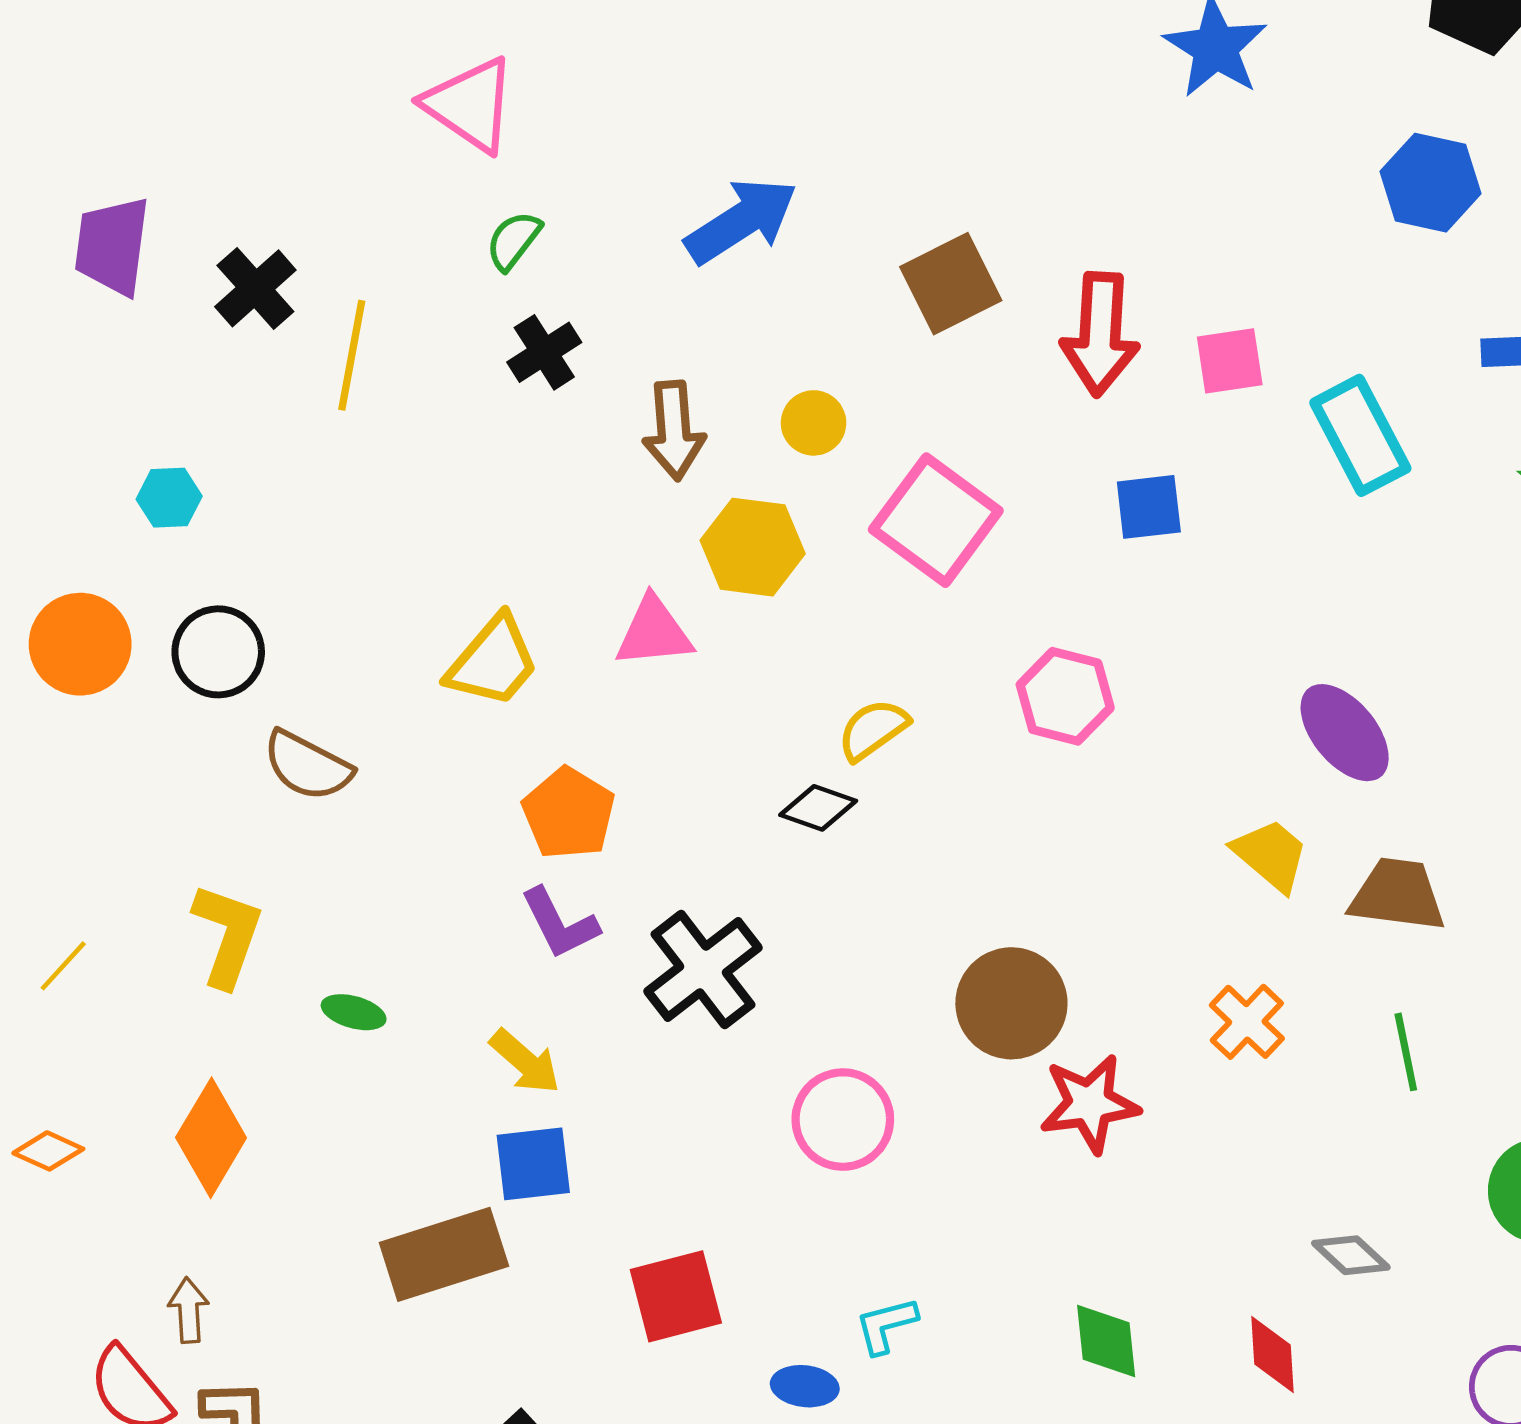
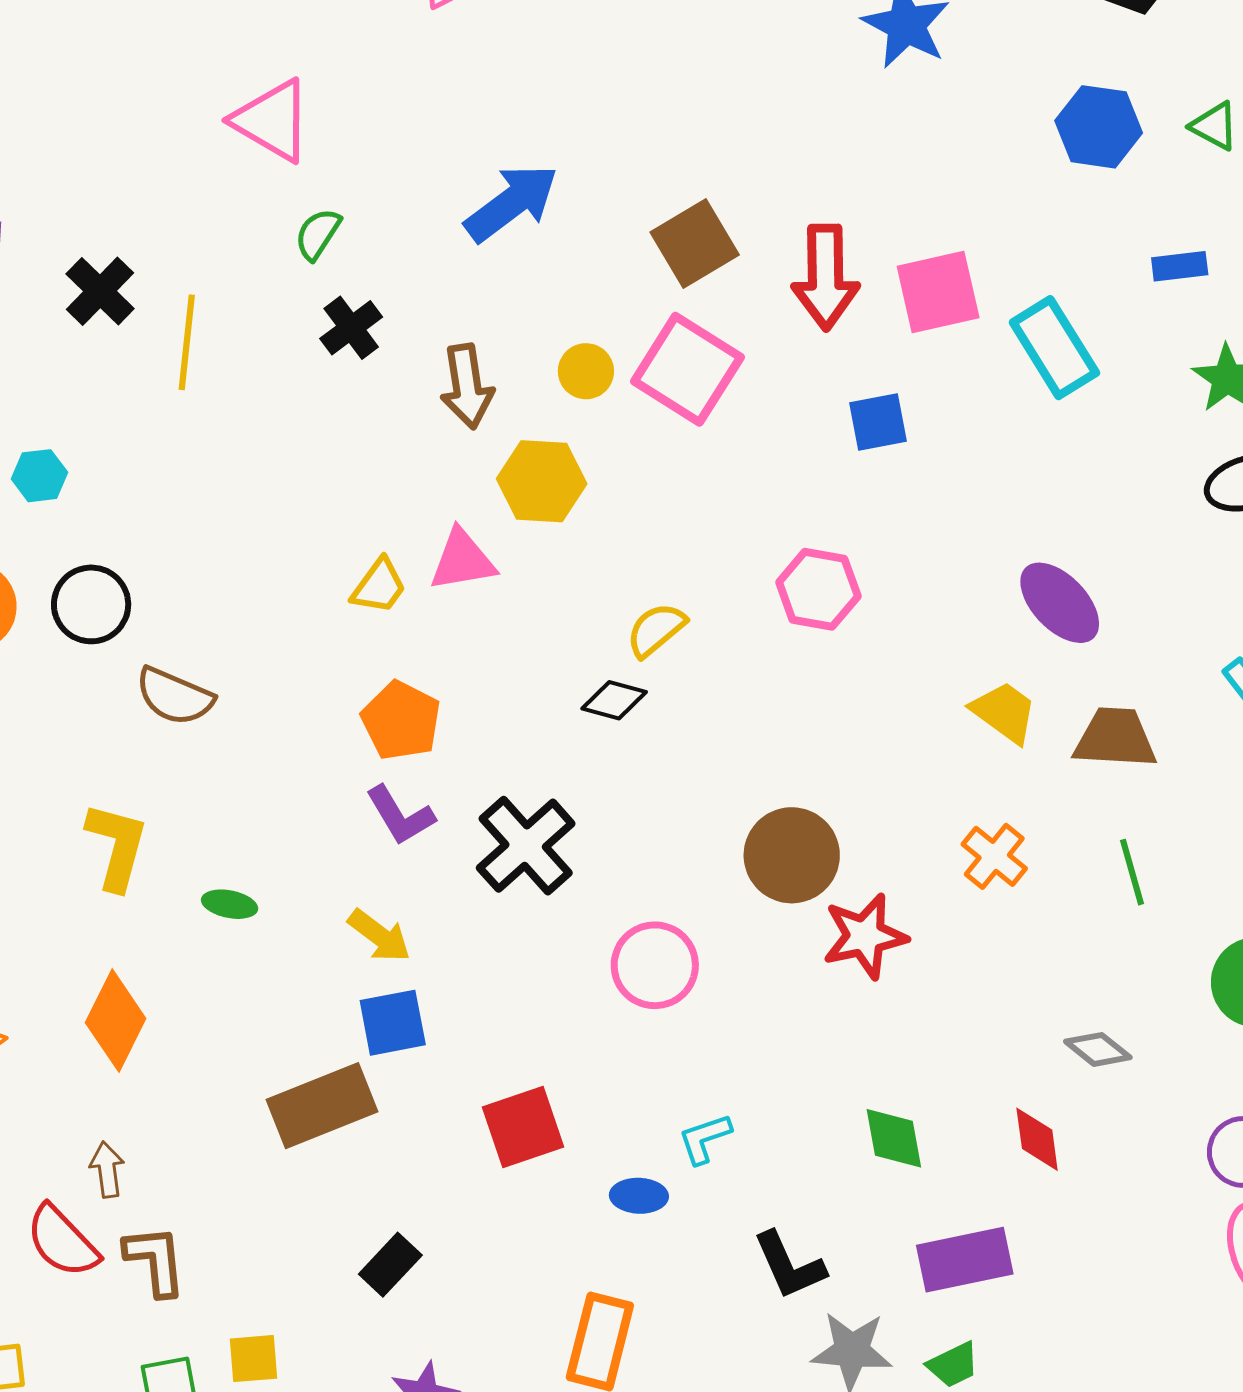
pink square: (1230, 361) -> (938, 292), size x1.4
pink square: (936, 520) -> (687, 369), moved
yellow trapezoid: (493, 662) -> (379, 586), moved, size x0.7

